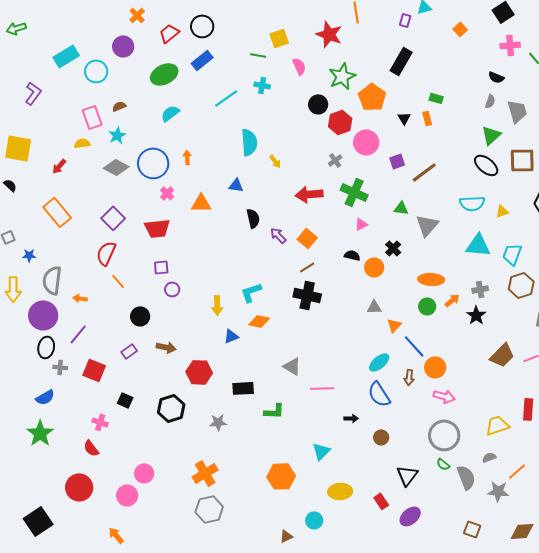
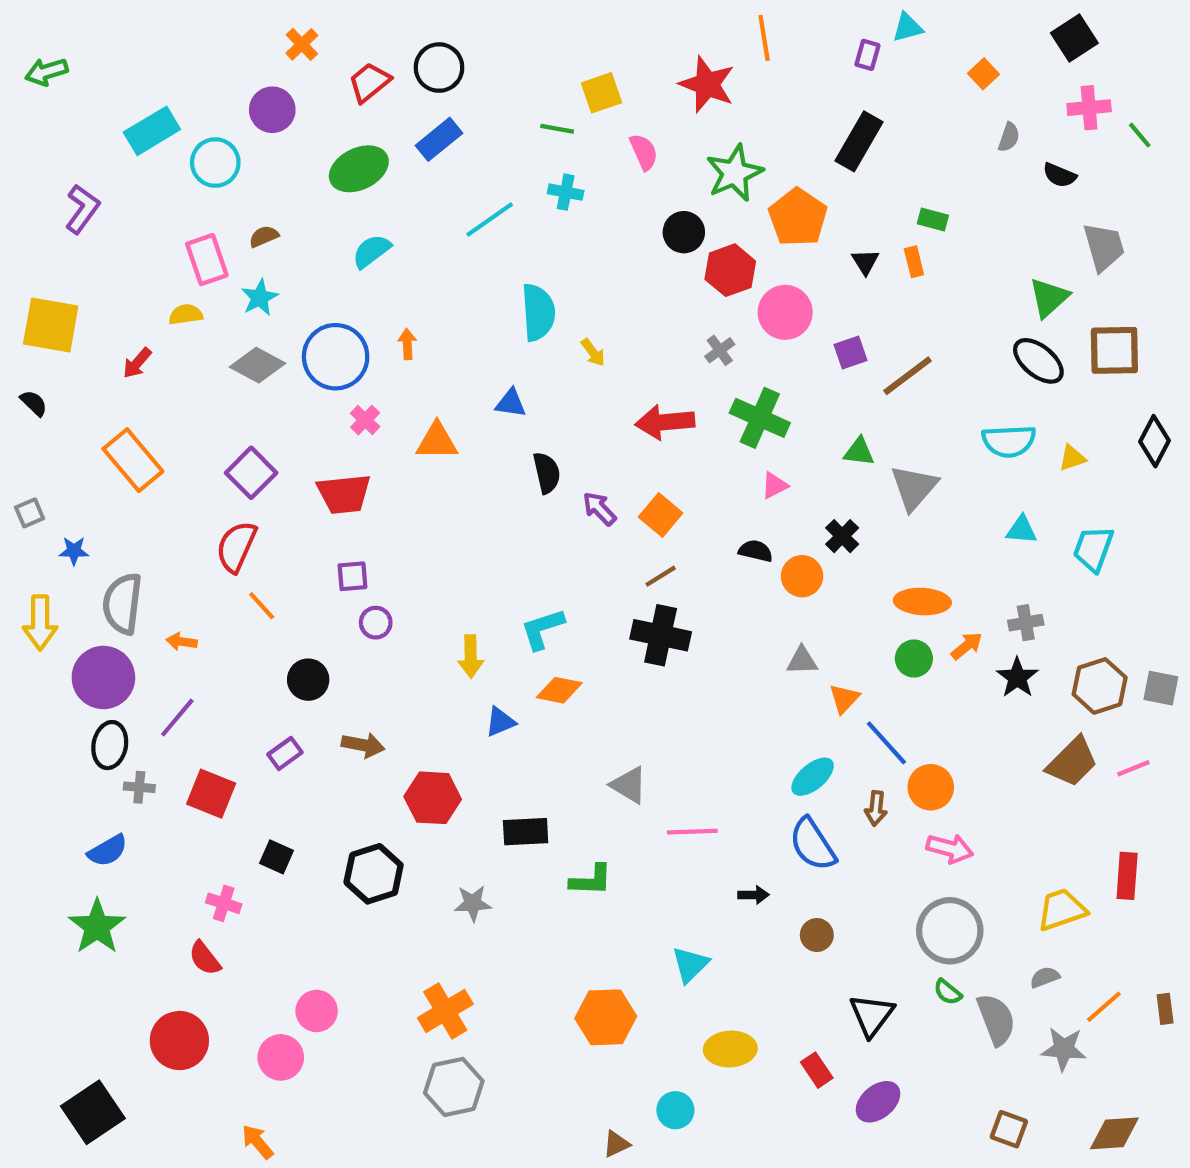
gray semicircle: (490, 101) -> (1009, 137), moved
cyan triangle: (478, 245) -> (1022, 530), size x0.6
brown hexagon: (521, 285) -> (1100, 686), moved

